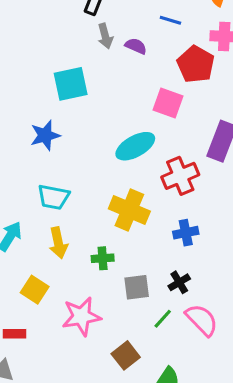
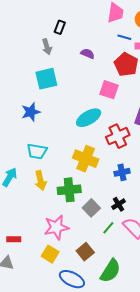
blue line: (170, 20) -> (124, 37), moved
gray arrow: (105, 36) -> (47, 47), moved
green cross: (103, 258) -> (69, 190), size x1.6
gray square: (137, 287) -> (91, 208), turned -36
yellow square: (35, 290) -> (50, 254), moved

